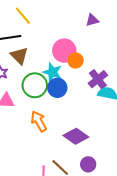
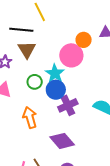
orange circle: (76, 60) -> (84, 40), moved
purple cross: (98, 79) -> (68, 105), moved
green circle: (35, 85) -> (35, 82), size x0.6

